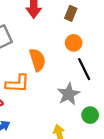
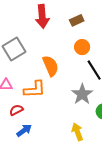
brown rectangle: (71, 13) -> (77, 20), turned 48

